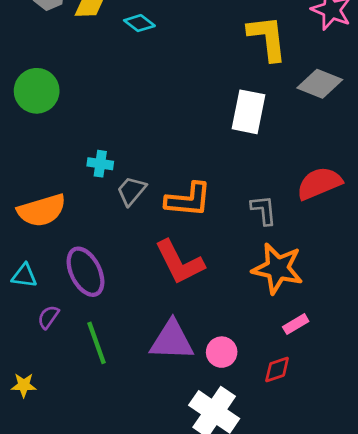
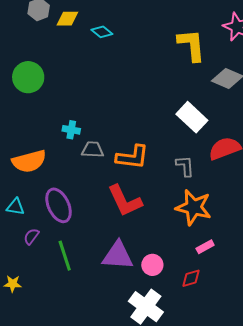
white rectangle: (248, 112) -> (192, 117), moved, turned -60
gray trapezoid: (131, 191) -> (93, 150), turned 50

